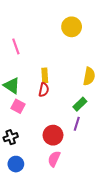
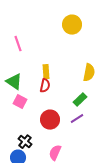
purple line: (77, 124) -> (77, 119), turned 40
red circle: (53, 135) -> (50, 120), moved
black cross: (11, 137) -> (25, 142), moved, turned -32

